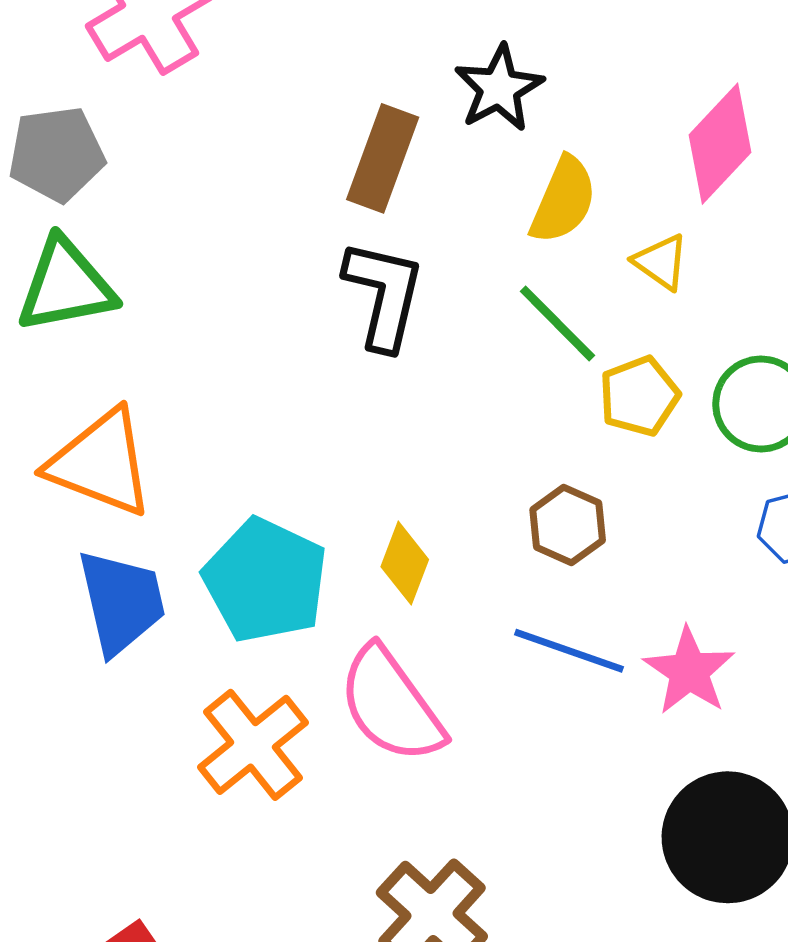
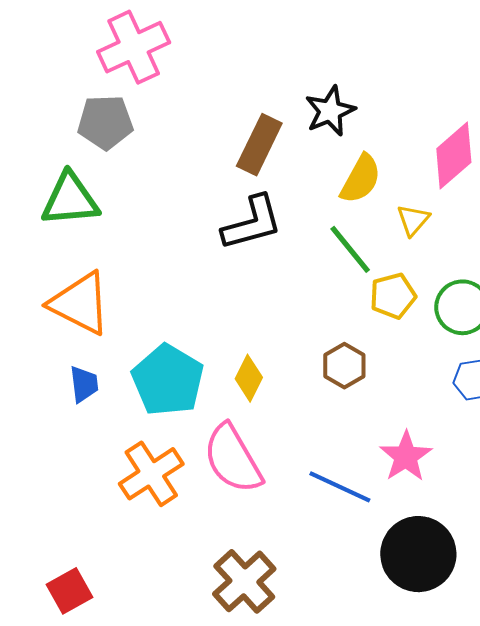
gray pentagon: (57, 154) -> (105, 122), moved
yellow triangle: (661, 262) -> (413, 220), turned 30
black L-shape: (384, 295) -> (252, 223), turned 56
blue trapezoid: (121, 602) -> (84, 384), size x0.6
blue line: (569, 651) -> (340, 487), moved

